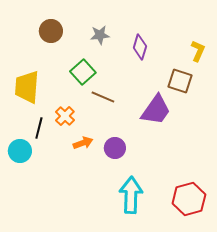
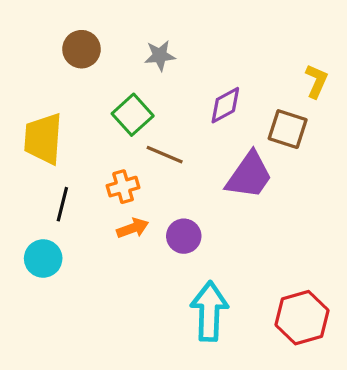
purple diamond: (140, 47) -> (225, 105), moved, turned 45
orange cross: (65, 116) -> (123, 187), moved, turned 30
cyan circle: (20, 151) -> (43, 259), moved

